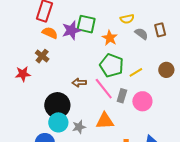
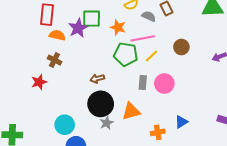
pink line: (104, 89) -> (143, 38), moved, turned -50
black circle: (57, 105) -> (101, 104), moved
cyan circle: (58, 122) -> (65, 125), moved

